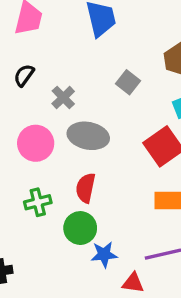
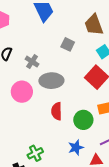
green cross: (38, 202) -> (35, 153), moved
green circle: (80, 228) -> (83, 120), moved

